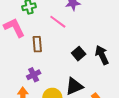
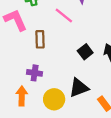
purple cross: (34, 75) -> (35, 73), turned 32

